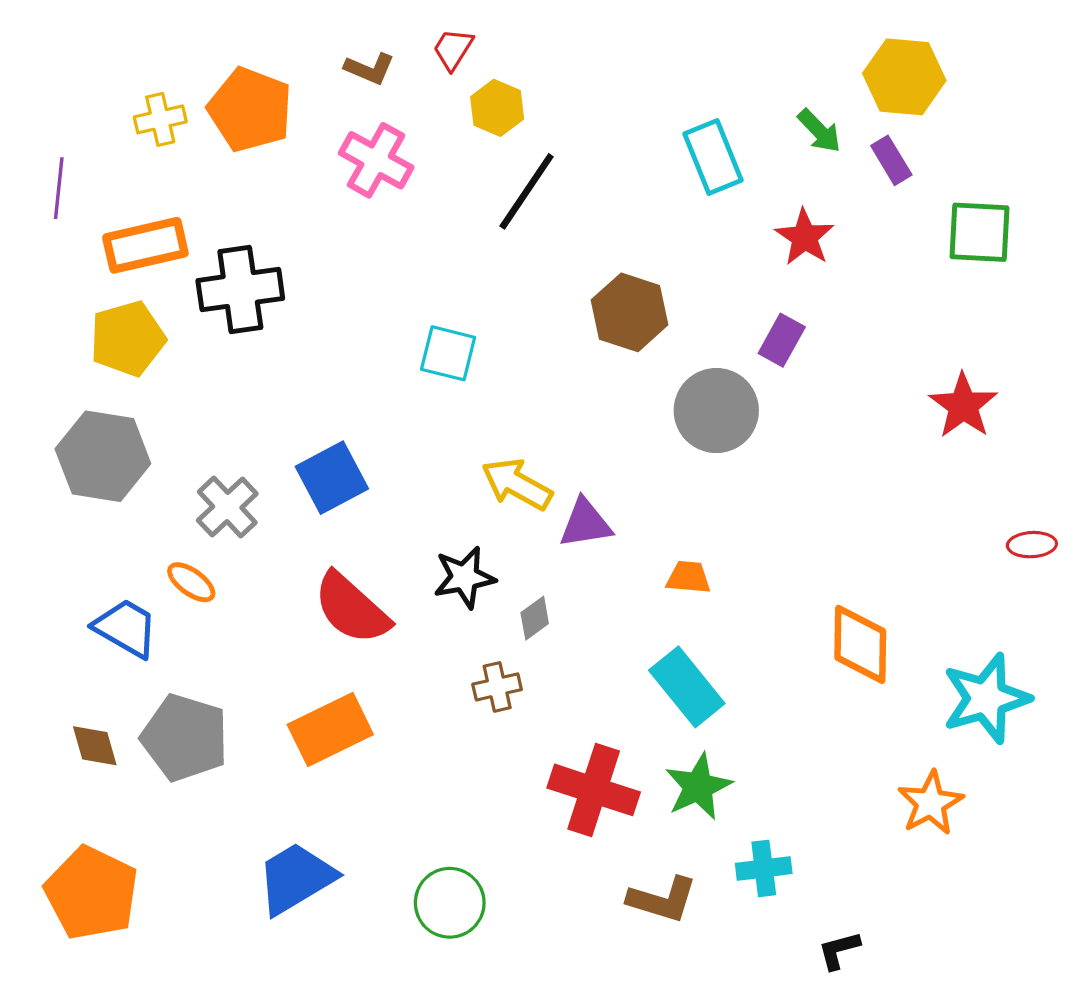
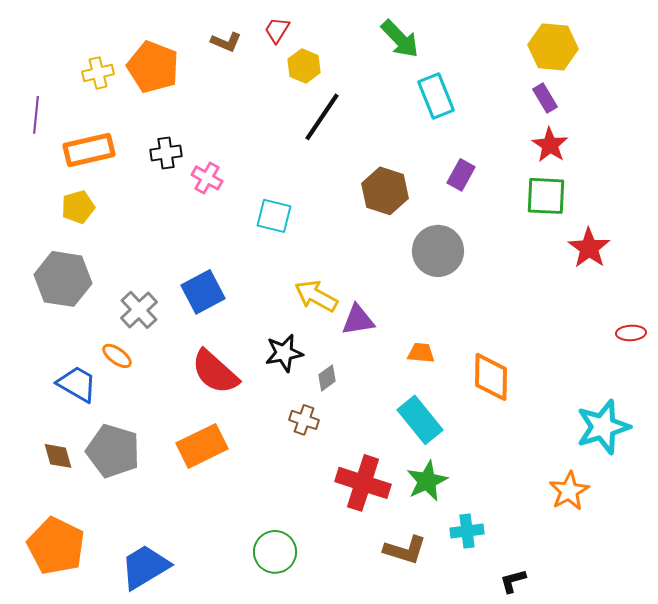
green arrow: (819, 131) -> (400, 39), moved, size x1.4
pink cross: (376, 160) -> (207, 178), moved, size x0.7
green square: (980, 232) -> (546, 196), moved
red star: (805, 237) -> (550, 145), moved
black cross: (240, 289) -> (166, 153), moved, size x0.6
yellow pentagon: (127, 339) -> (78, 207), size x0.7
purple rectangle: (782, 340) -> (461, 175), moved
orange diamond: (860, 644) -> (491, 377), moved
brown cross: (497, 687) -> (304, 420), turned 32
blue trapezoid: (296, 878) -> (145, 567), moved

